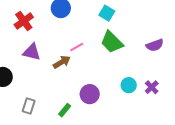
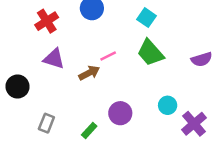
purple cross: (152, 87) -> (194, 124), moved, size x1.5

